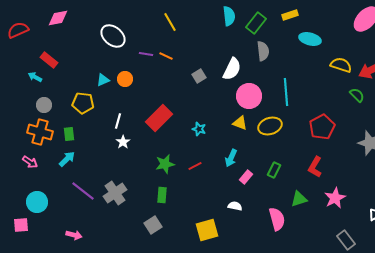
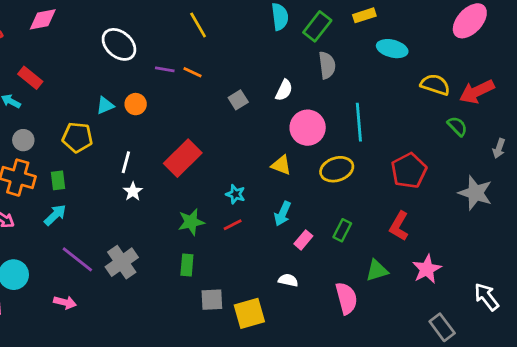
white semicircle: (232, 69) -> (284, 90), size x0.7
yellow triangle: (240, 123) -> (281, 165), moved
cyan star: (199, 129) -> (235, 194), moved
gray square: (153, 225) -> (212, 300), moved, turned 30
pink arrow: (74, 235) -> (65, 302), moved

